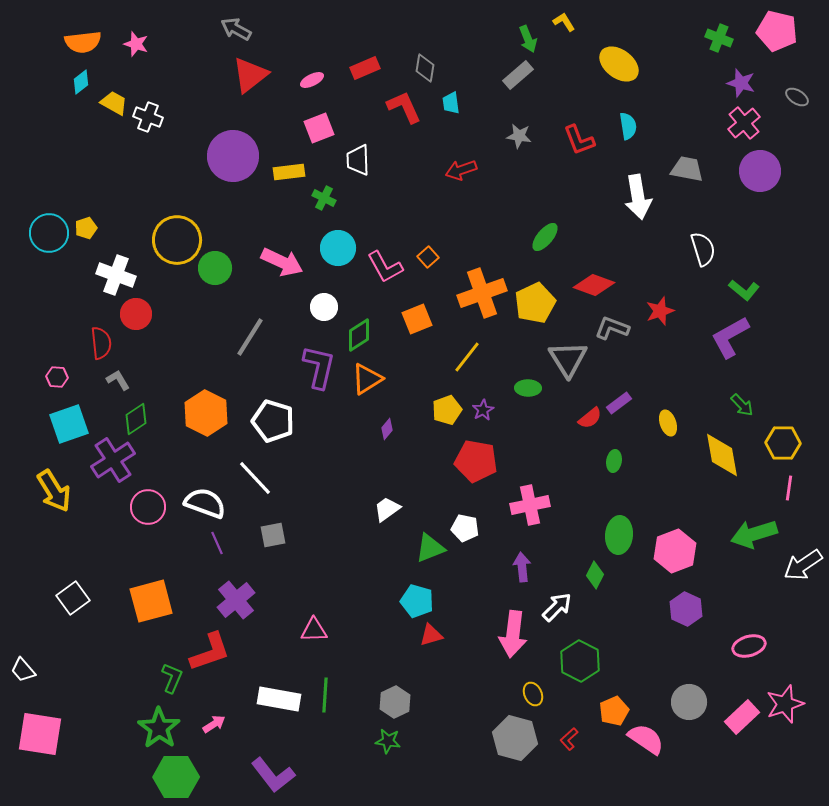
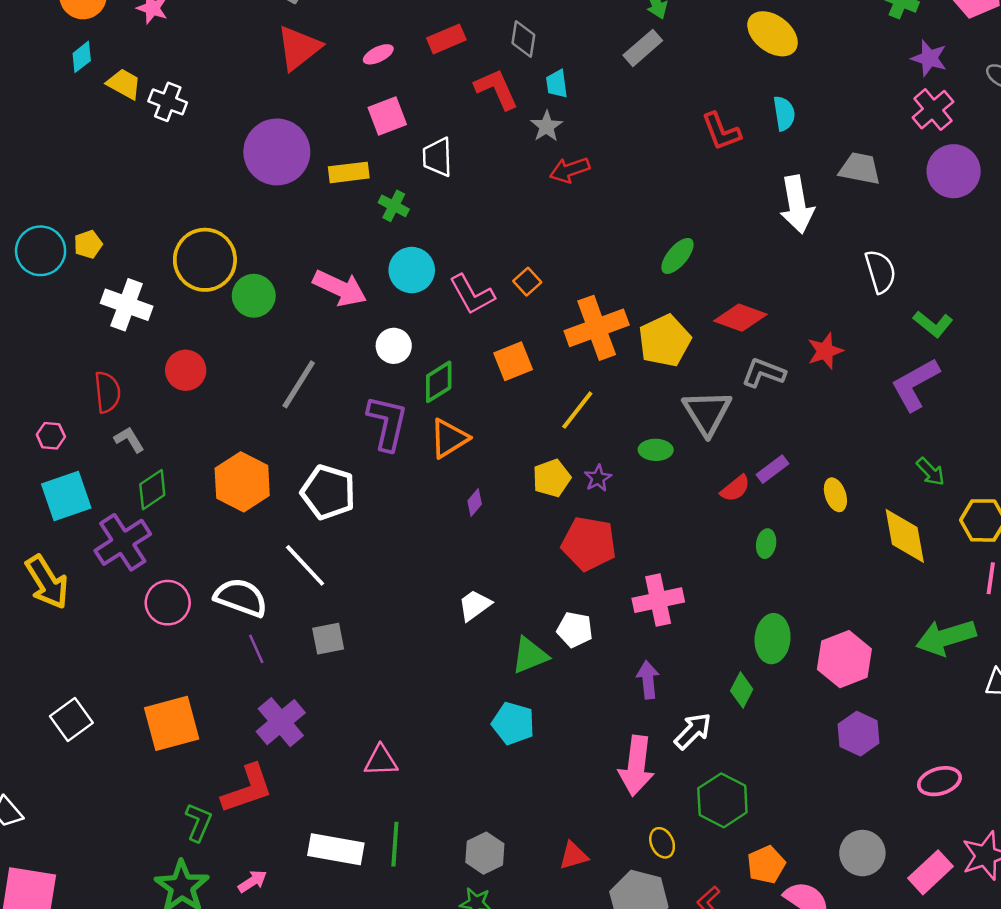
gray star: (519, 136) -> (547, 126), moved, turned 30
red circle: (136, 314) -> (186, 370), moved
red triangle: (431, 635) -> (573, 856), moved

